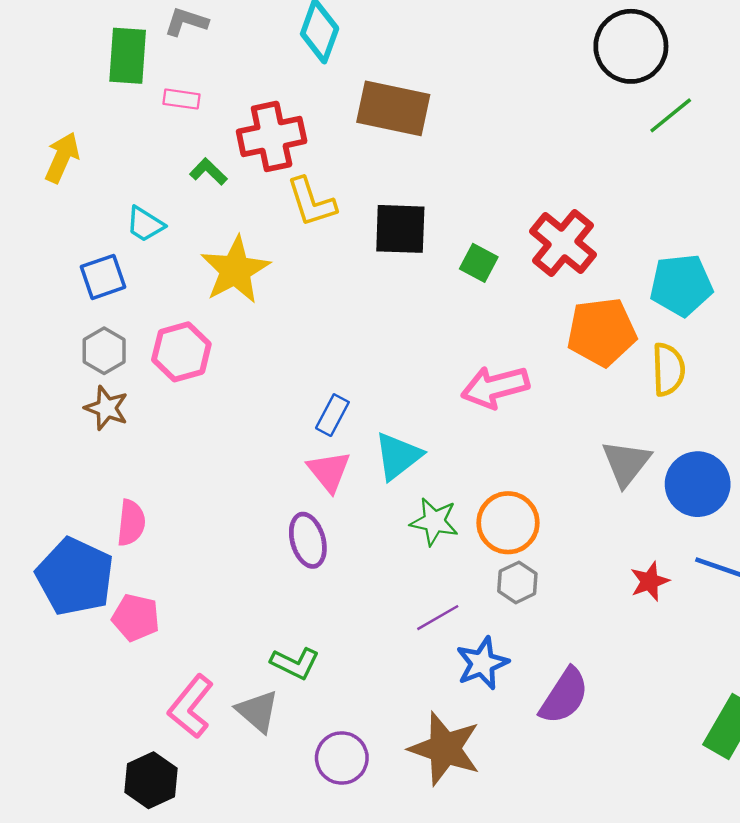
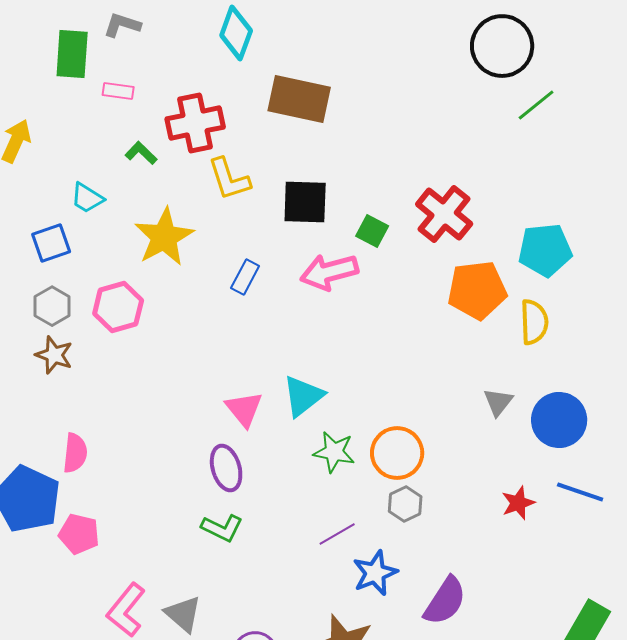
pink arrow: (495, 387) -> (329, 272), moved
blue rectangle: (332, 415) -> (245, 277), moved
gray triangle: (626, 463) -> (498, 402), size x0.7
green L-shape: (295, 663) -> (222, 528), moved

